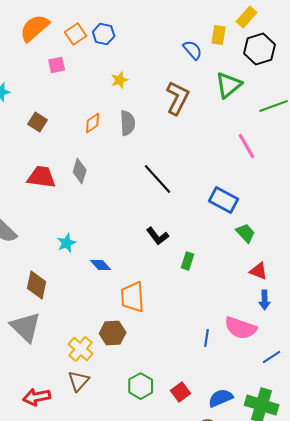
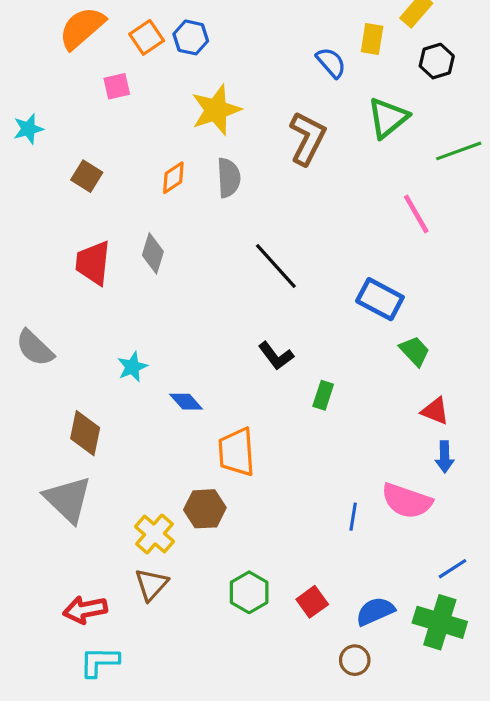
black hexagon: (260, 49) -> (437, 61), size x0.7
yellow star: (120, 80) -> (216, 110), size x1.8
red trapezoid: (42, 177) -> (93, 263), turned -92
blue line: (272, 357) -> (452, 569), moved

